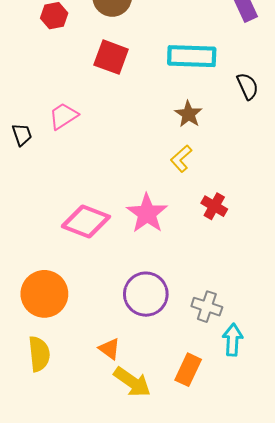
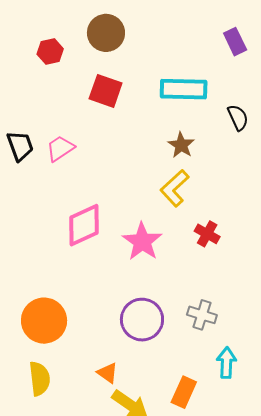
black trapezoid: (22, 135) -> (20, 146), moved, size x1.4
yellow L-shape: (181, 159) -> (175, 188), size x1.4
pink diamond: (86, 222) -> (84, 225), moved, turned -45
gray cross: (207, 307) -> (202, 315), moved

